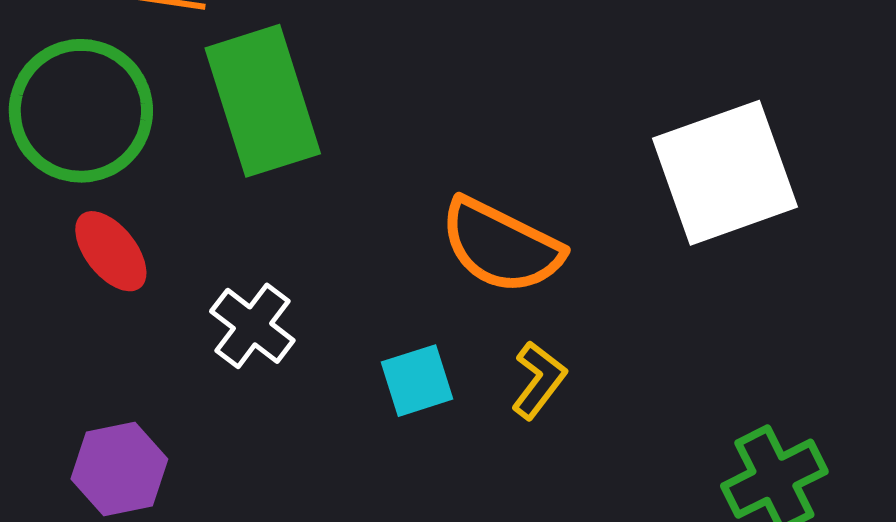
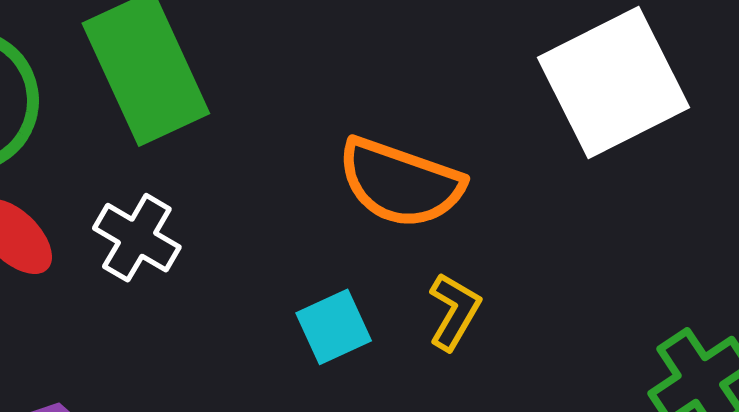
white cross: (252, 326) -> (137, 238), moved

